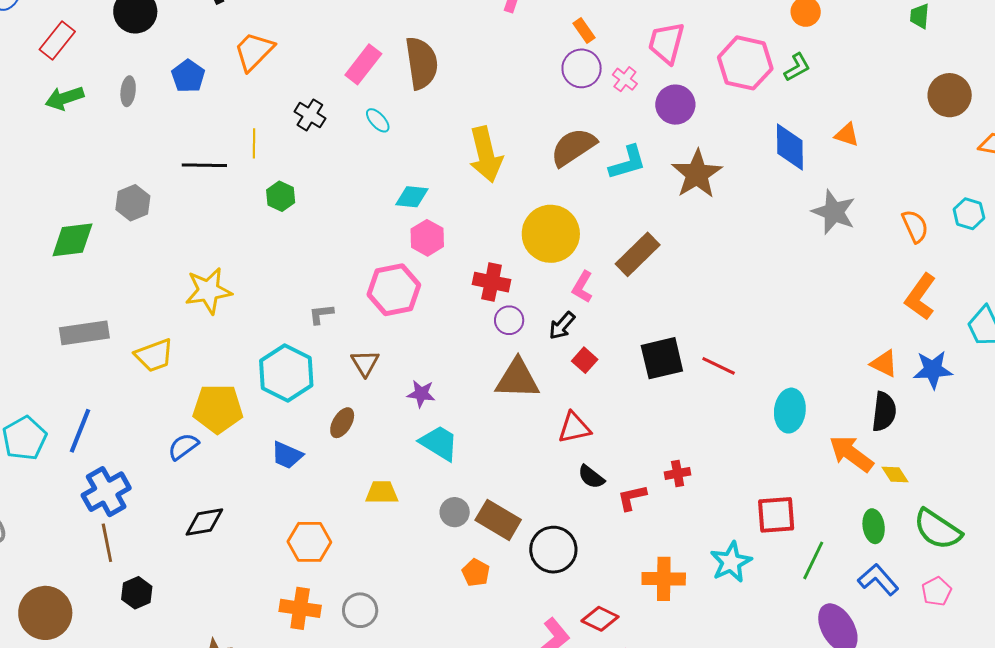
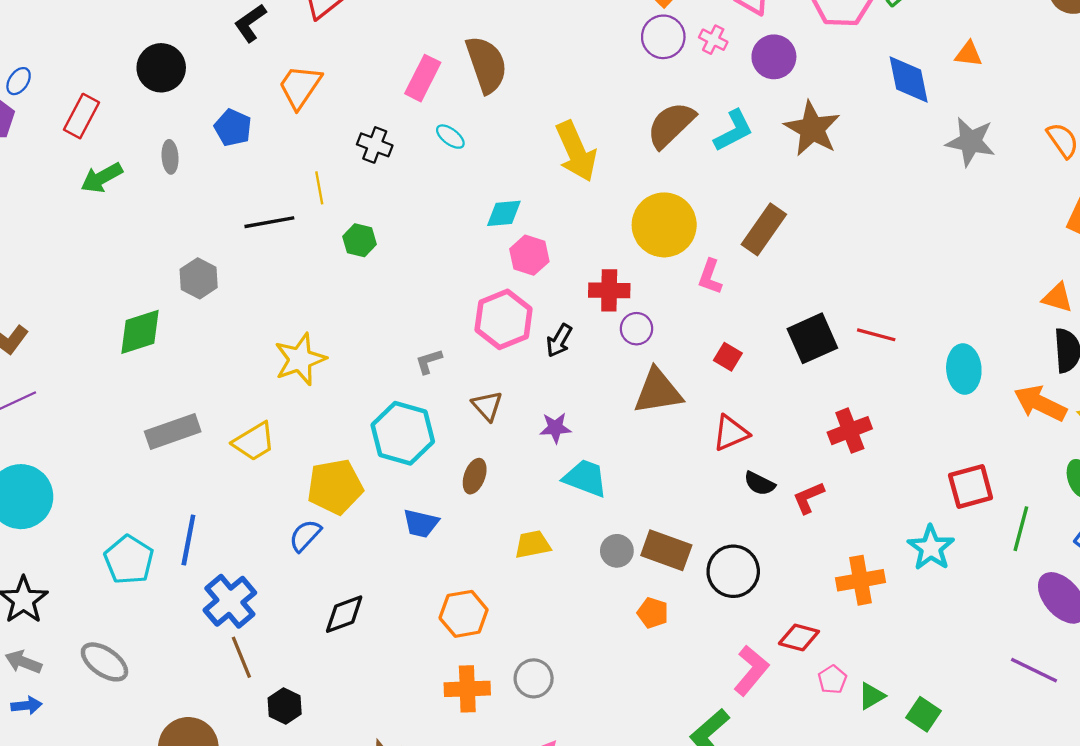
black arrow: (562, 326) -> (559, 341), moved
red cross: (678, 473) -> (850, 431), moved, size x1.5

